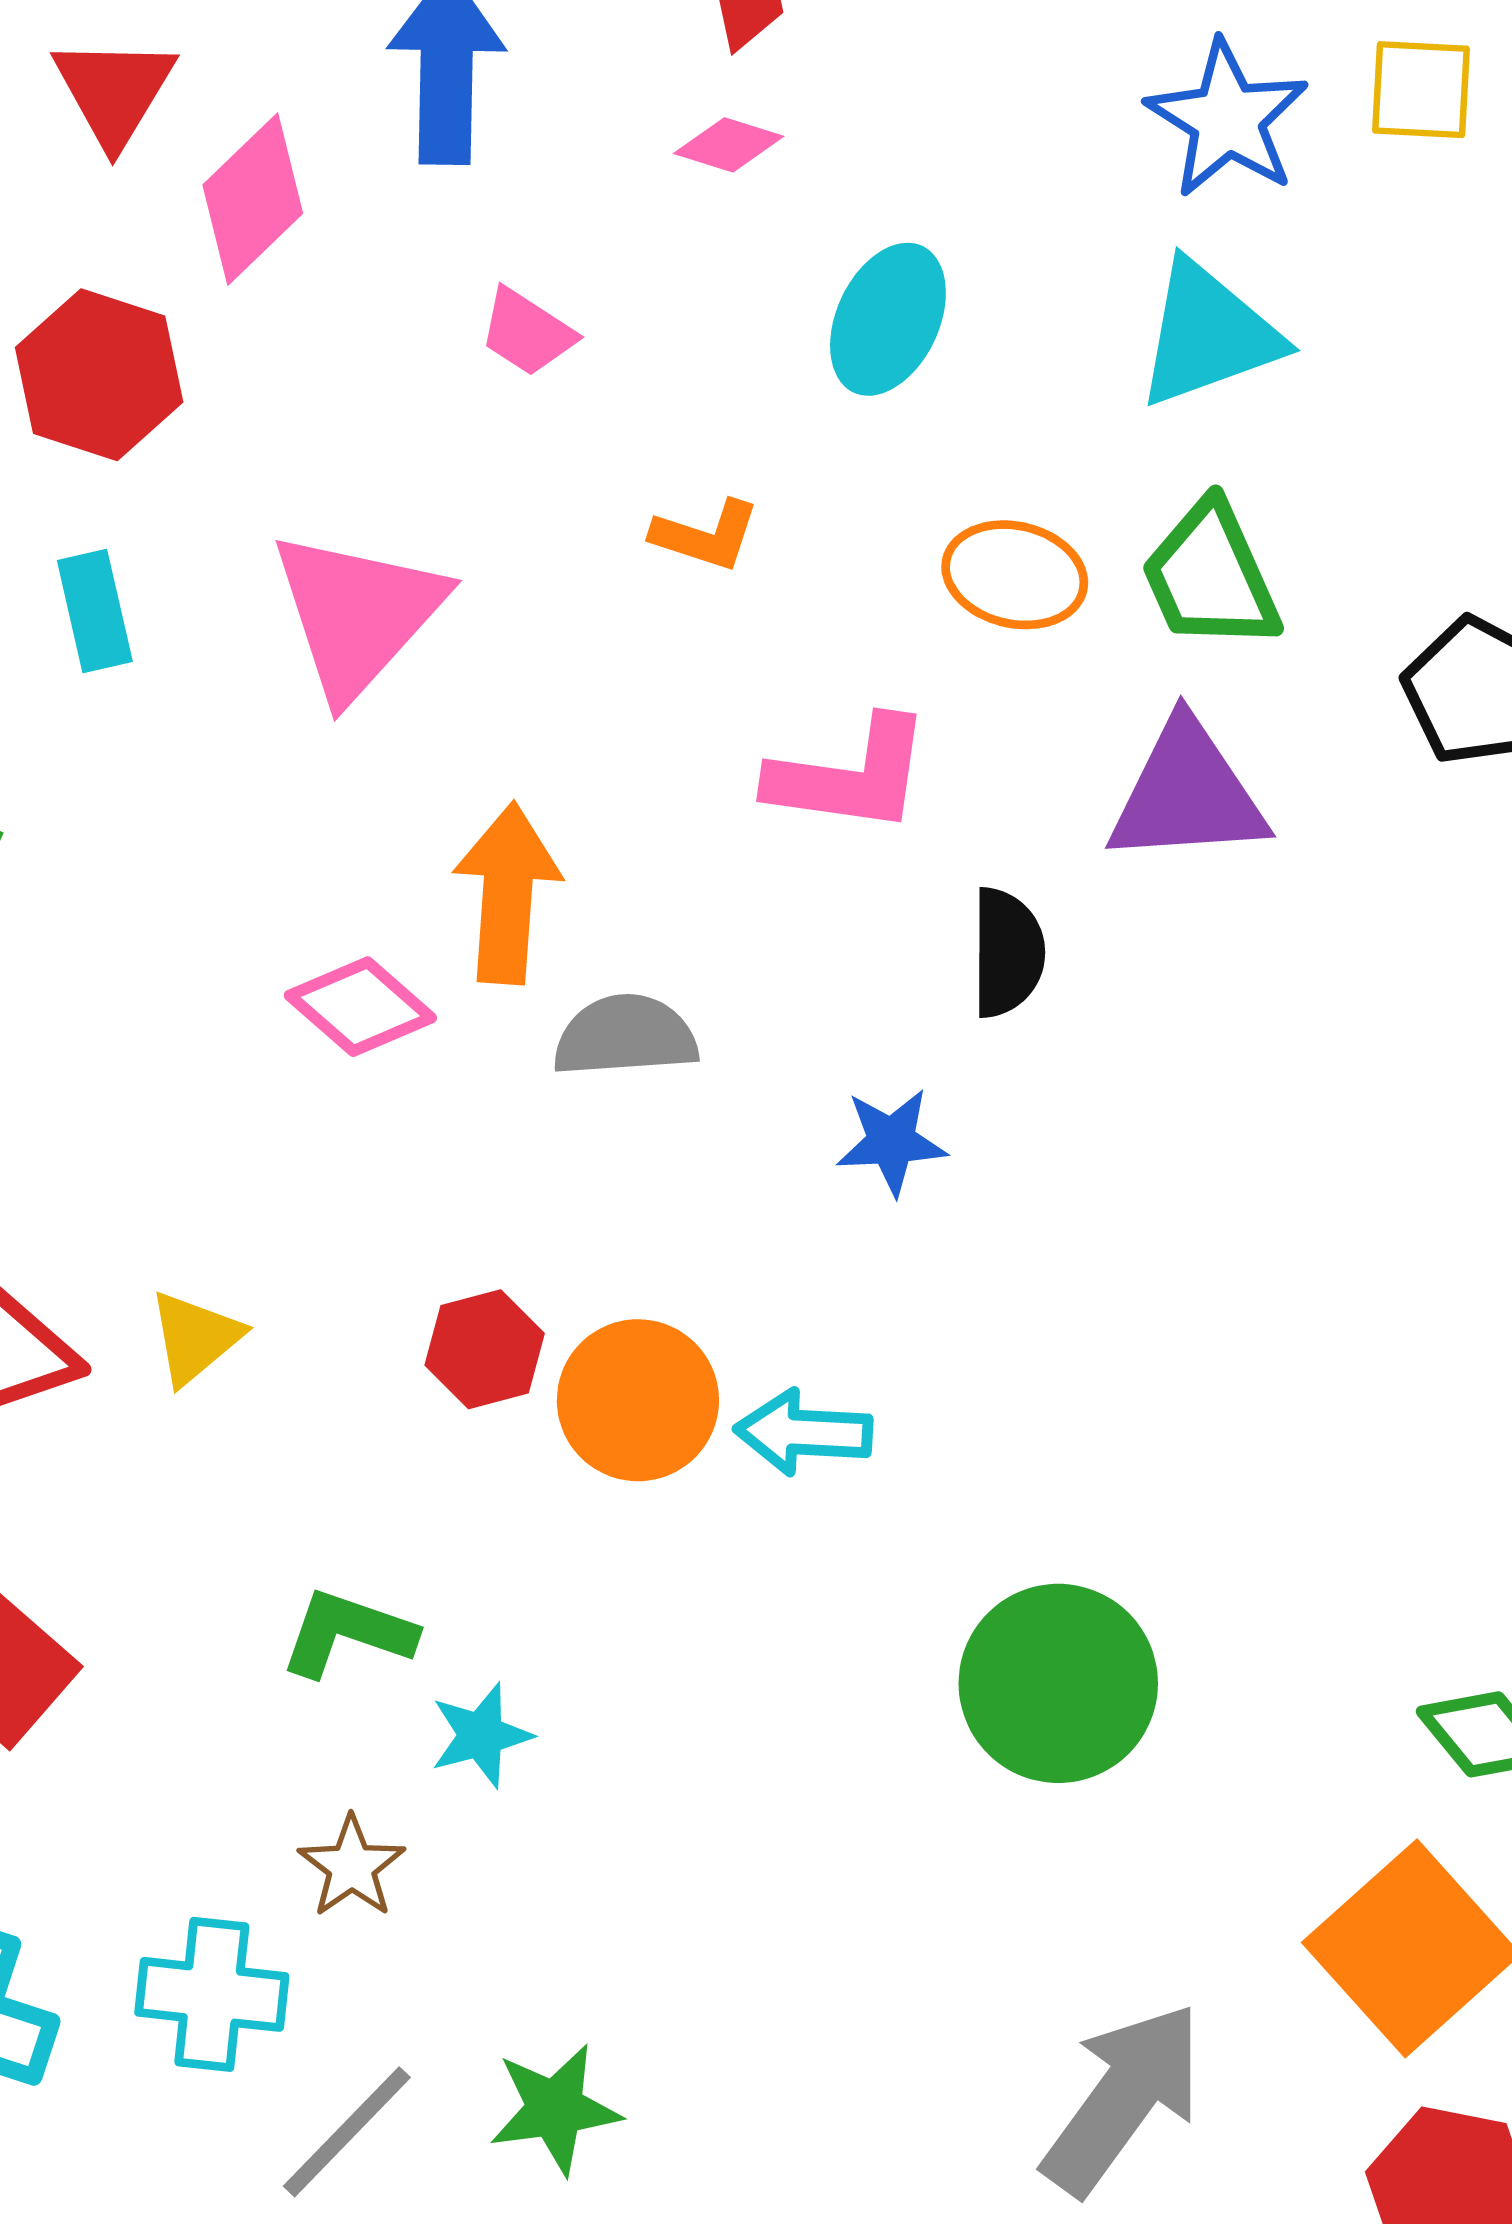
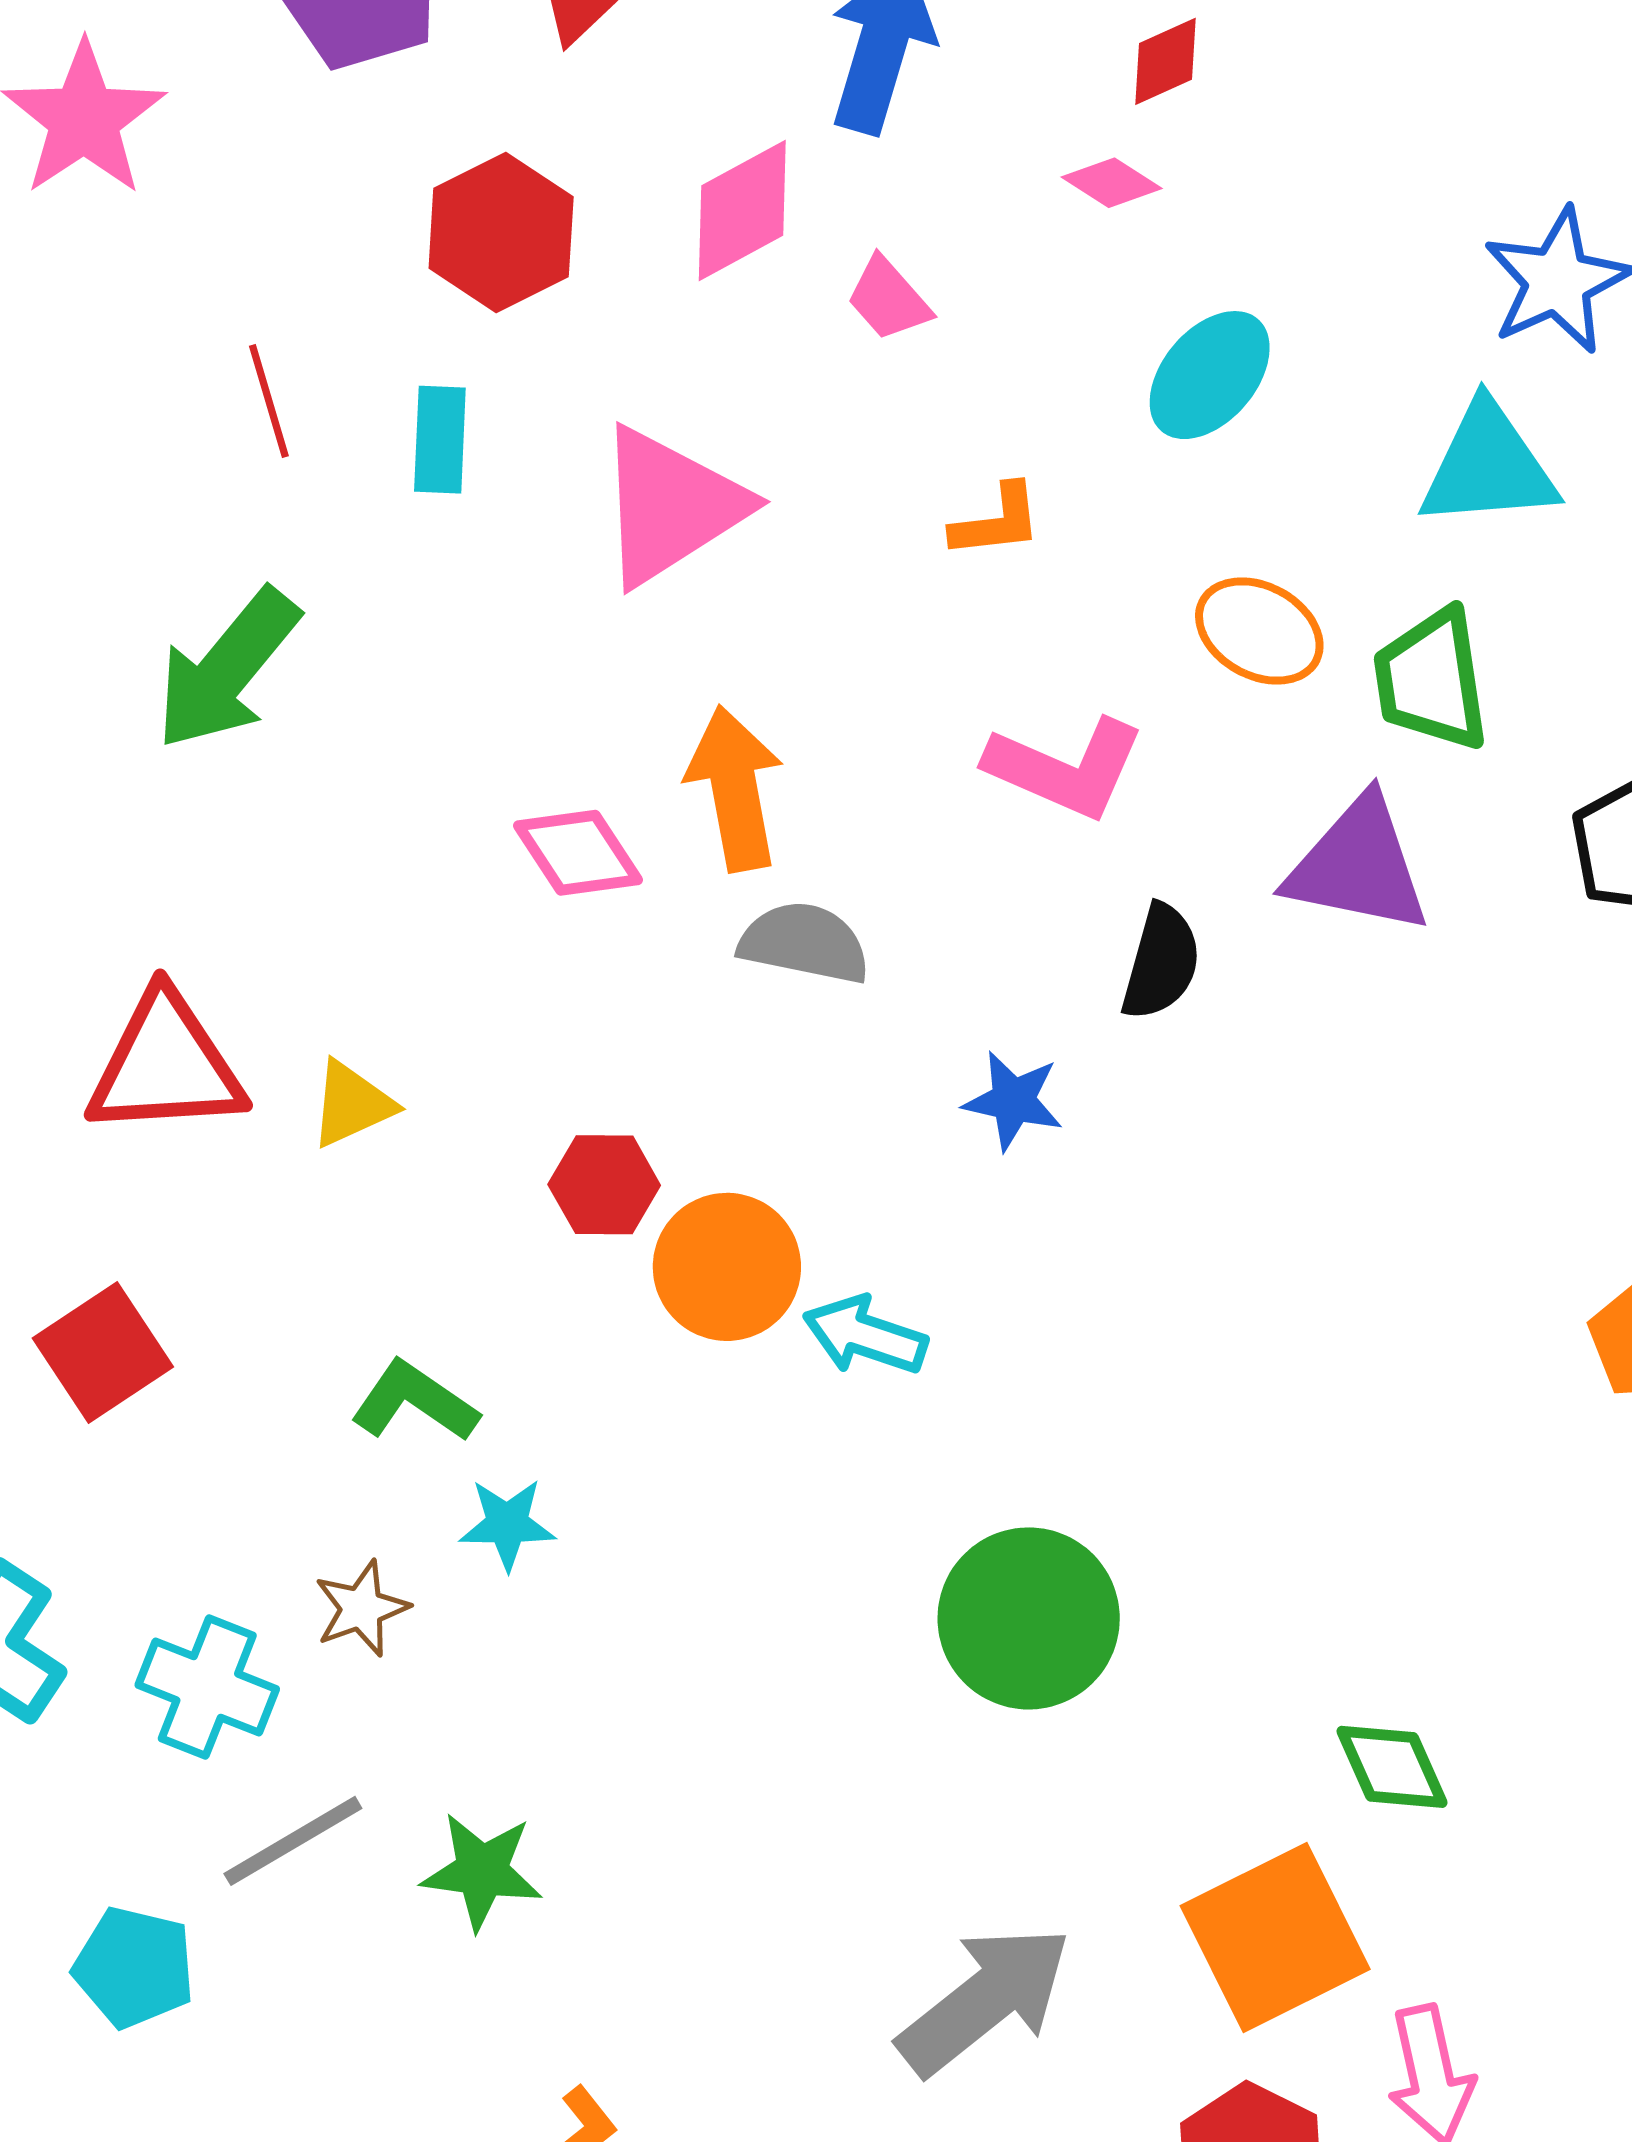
pink diamond: (253, 199) -> (742, 210), moved
orange L-shape: (706, 535) -> (997, 521), turned -40
orange arrow: (507, 893) -> (735, 788), turned -30

